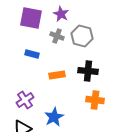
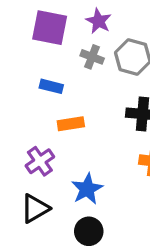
orange rectangle: (57, 75) -> (71, 124), moved

